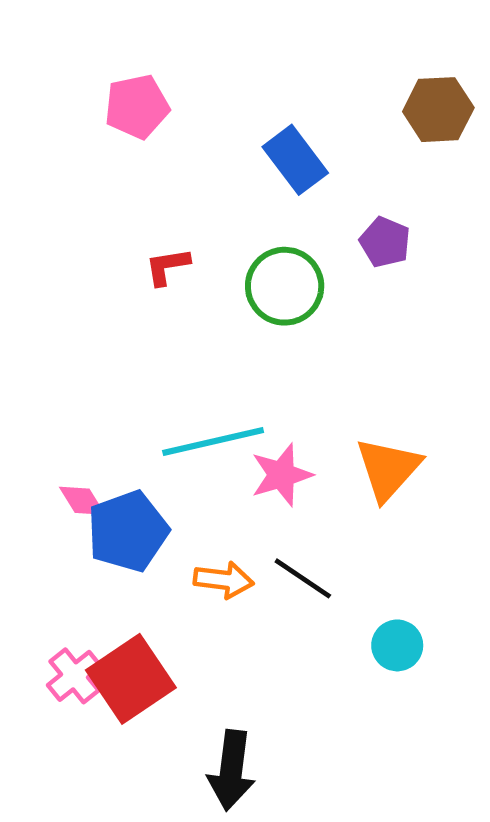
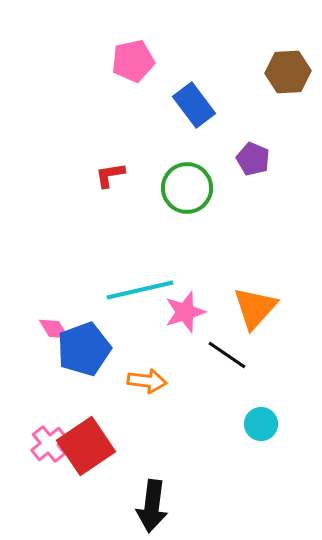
pink pentagon: (137, 107) -> (133, 61), moved
black line: (303, 578) -> (227, 355), moved

